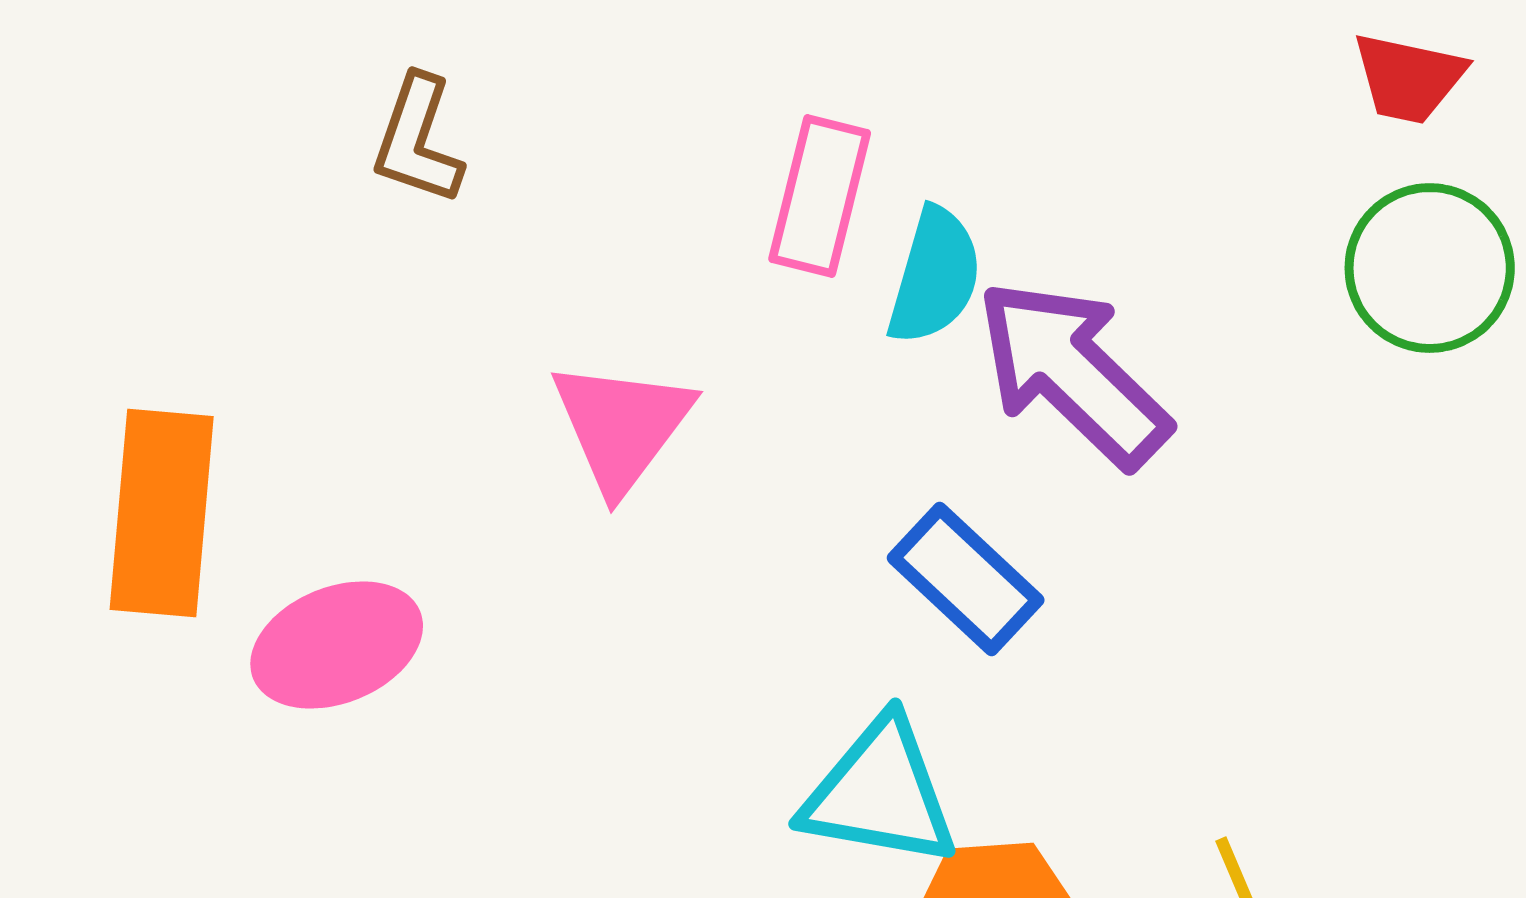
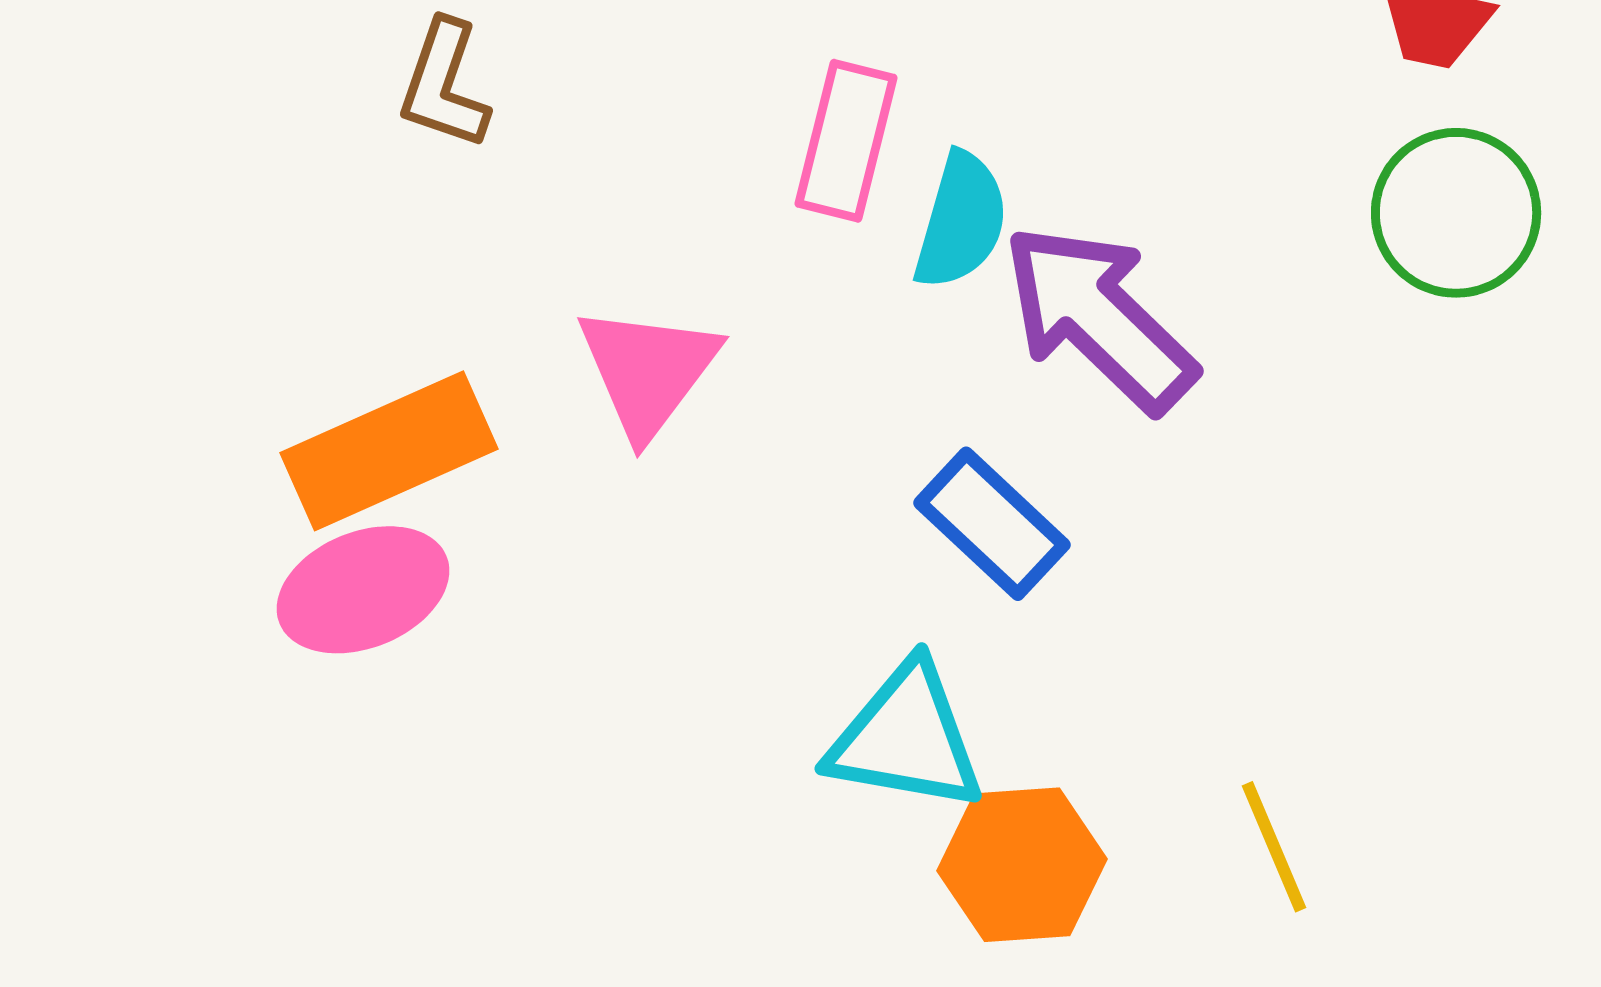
orange rectangle: (162, 513) -> (389, 451), moved, turned 61

